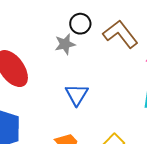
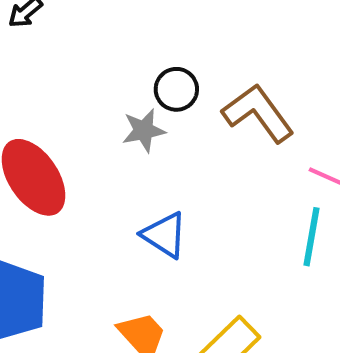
blue triangle: (77, 95) -> (164, 235), turned -30

